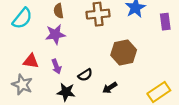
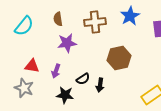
purple star: (55, 34) -> (67, 43), moved
purple arrow: (56, 66) -> (56, 71), turned 40
black arrow: (110, 88) -> (100, 85), moved, turned -48

